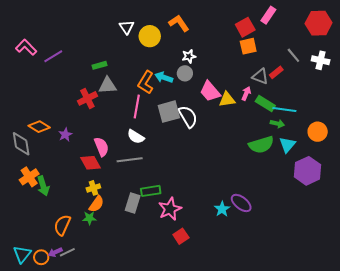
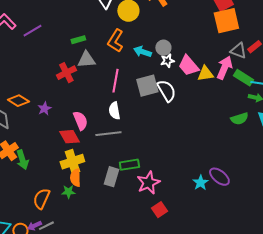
orange square: (248, 46) -> (226, 21), size x1.5
white star: (189, 56) -> (167, 61), moved
orange L-shape: (146, 82) -> (115, 41), moved
pink arrow: (246, 93) -> (224, 68), size x1.6
white semicircle: (136, 137) -> (114, 111), turned 48
green semicircle: (261, 145) -> (239, 119), size x0.7
yellow cross: (93, 188) -> (72, 162), size x1.6
orange semicircle: (96, 204) -> (75, 178), turned 144

